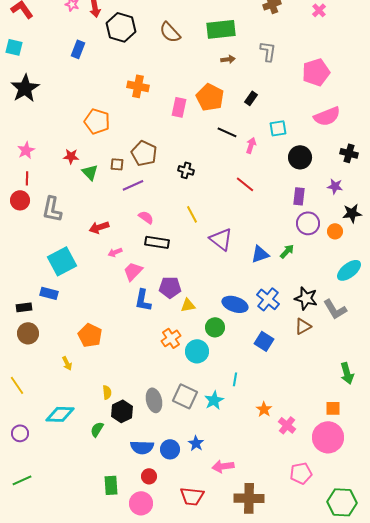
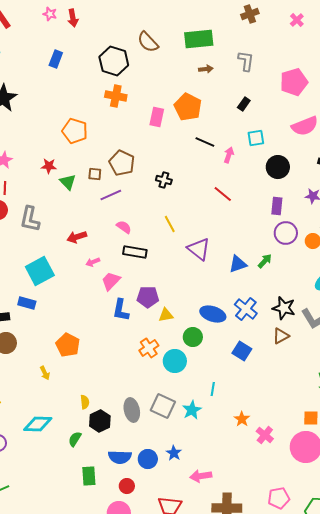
black hexagon: (121, 27) -> (114, 61), moved
black rectangle: (251, 98) -> (244, 104), moved
pink pentagon: (301, 473) -> (279, 498), moved
green rectangle: (111, 485) -> (89, 476), moved

